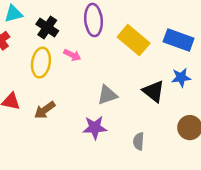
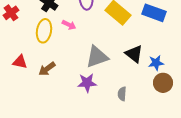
blue star: (181, 78) -> (156, 63), moved
gray triangle: (107, 95) -> (97, 57), size x1.4

